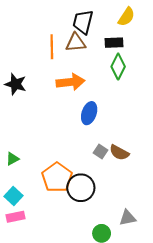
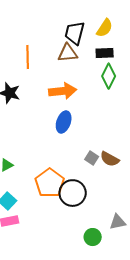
yellow semicircle: (126, 17) -> (105, 28), moved
orange line: (52, 47) -> (28, 57), moved
blue ellipse: (89, 113) -> (64, 122), moved

